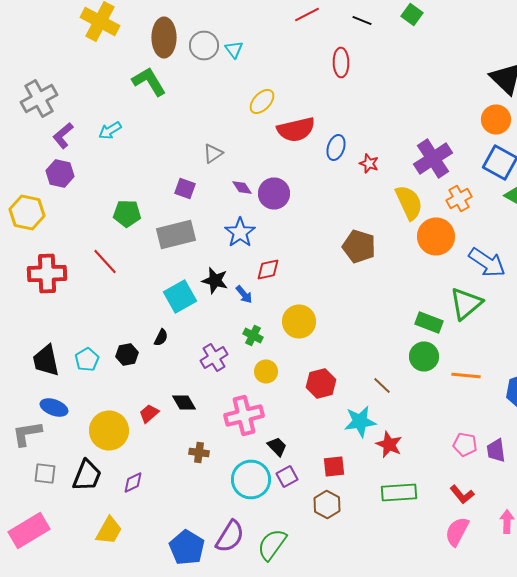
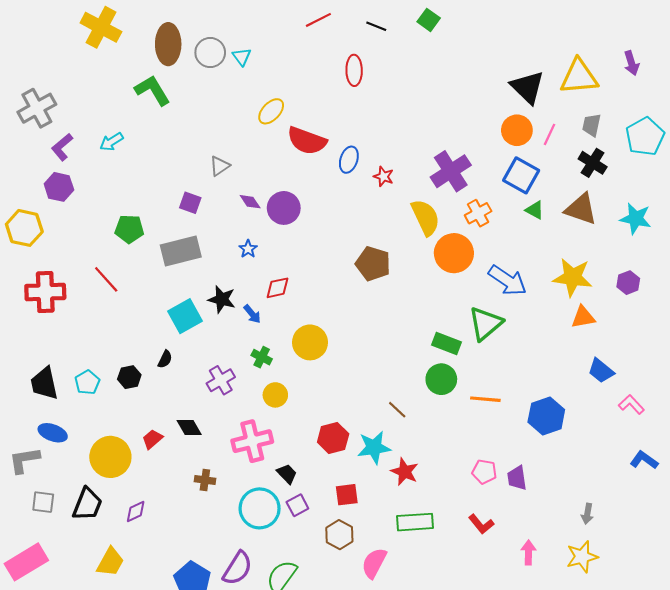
red semicircle: (296, 130) -> (307, 141), turned 33
blue star: (240, 232) -> (248, 249), size x0.6
red hexagon: (321, 384) -> (333, 438), moved
pink semicircle: (457, 532) -> (374, 563), moved

